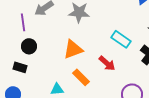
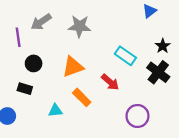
black circle: (29, 46) -> (34, 63), moved
black rectangle: (20, 67) -> (25, 89), moved

